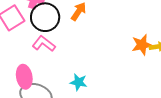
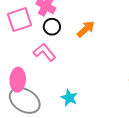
black circle: (45, 17) -> (52, 27), size x0.6

